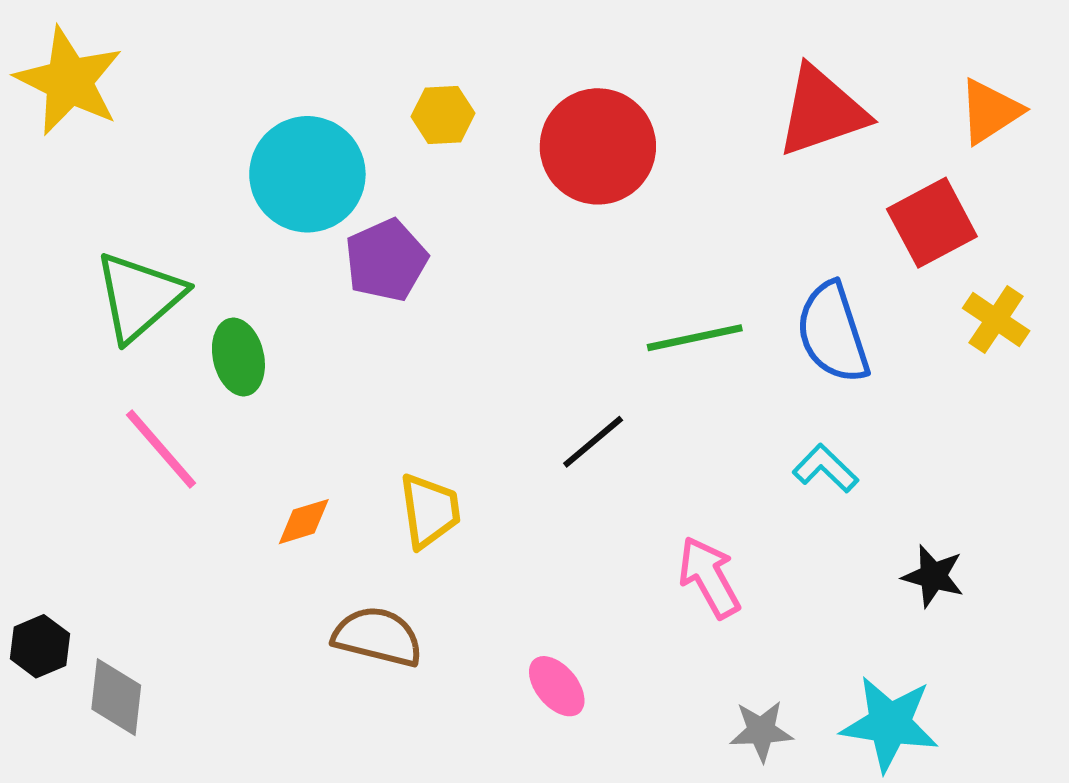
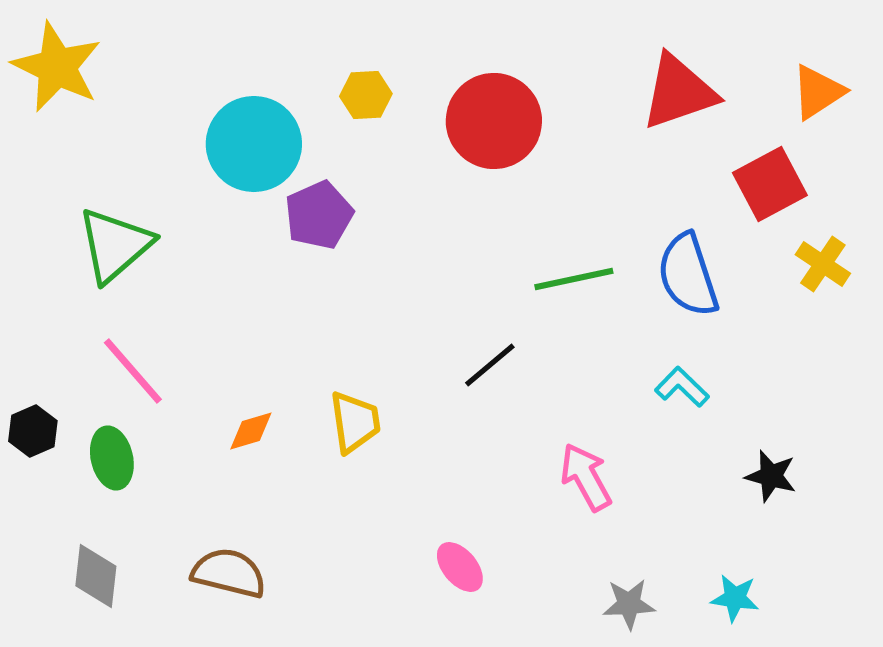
green ellipse: (238, 357) -> (112, 458), moved
brown semicircle: (378, 637) -> (229, 573), moved
black hexagon: (40, 646) -> (33, 431), moved
cyan star: (890, 724) -> (735, 598), size x0.6

